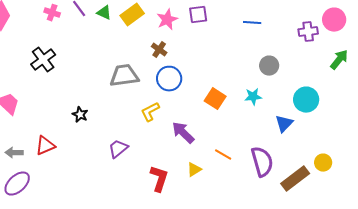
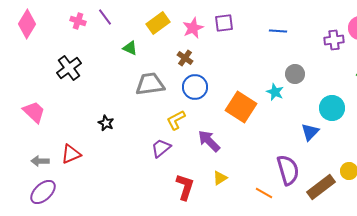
green triangle: (104, 13) -> (130, 48), moved
cyan star: (253, 97) -> (275, 92), moved, turned 30
orange square: (215, 99) -> (241, 107), size x1.4
purple trapezoid: (118, 149) -> (161, 148), moved
orange line: (223, 155) -> (264, 193), moved

